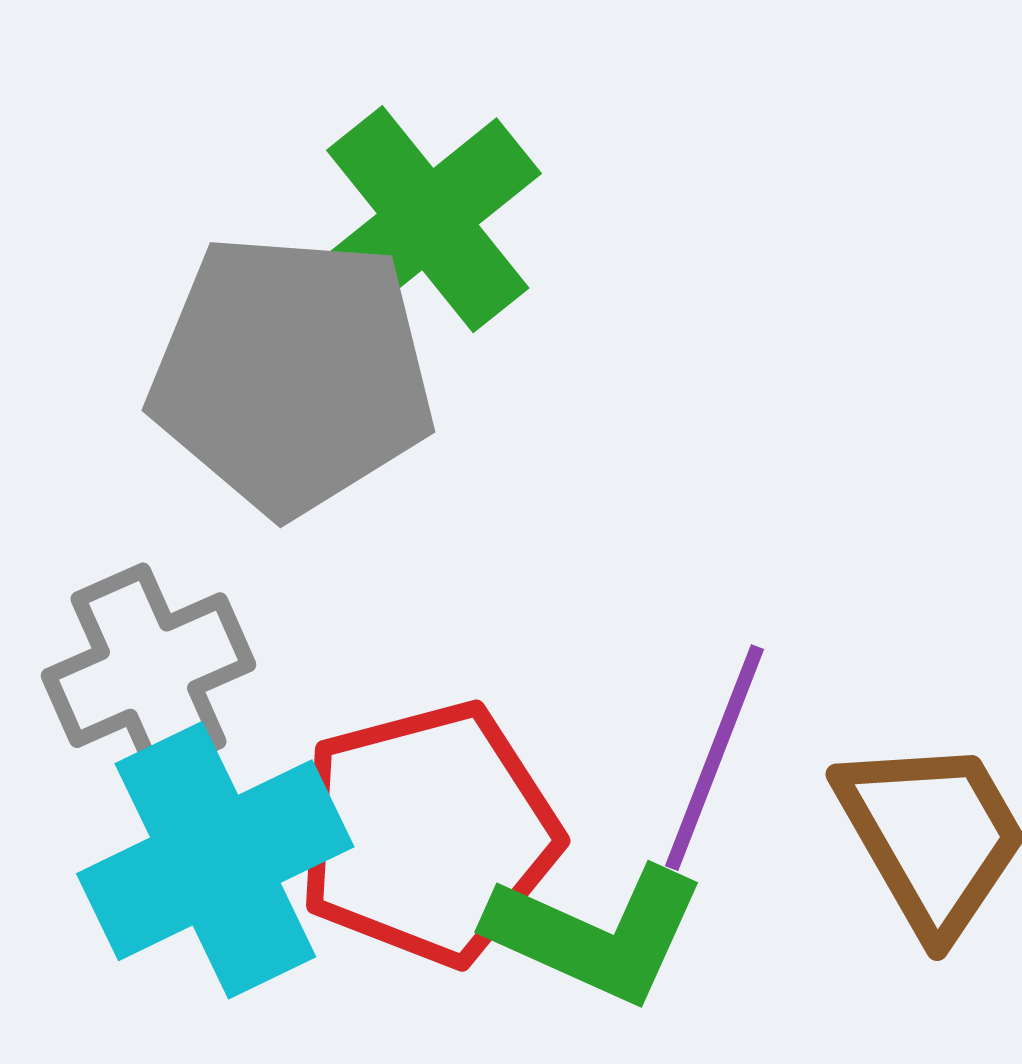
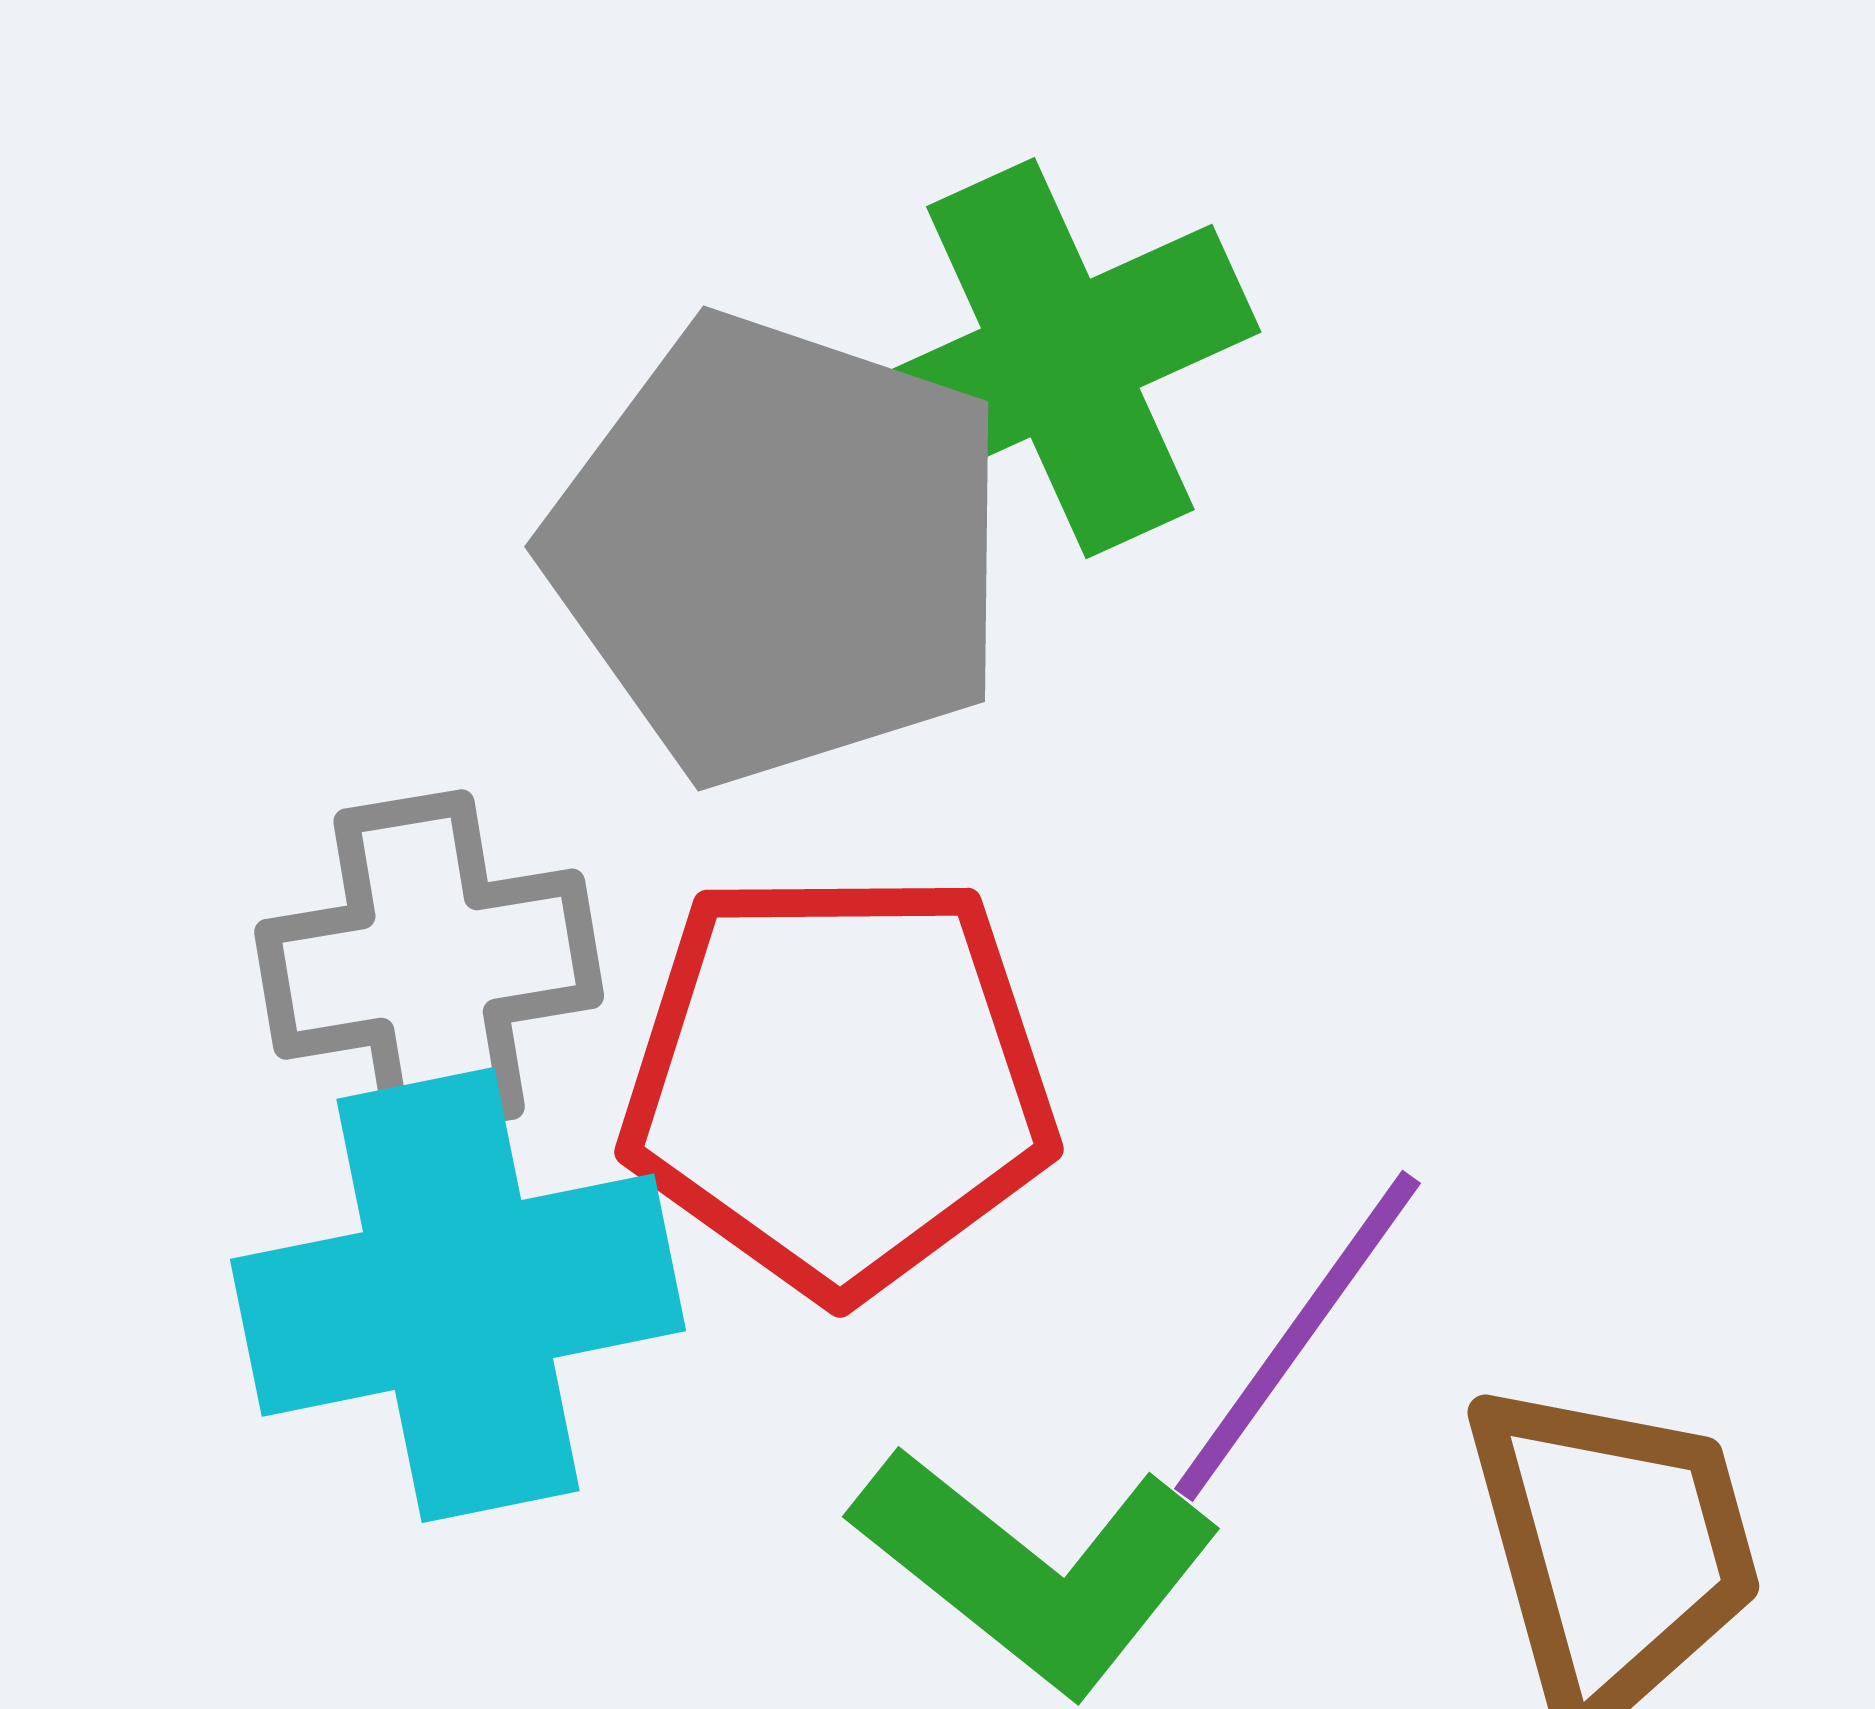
red pentagon: (428, 833) -> (839, 1082), moved

